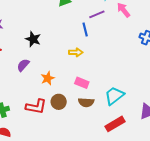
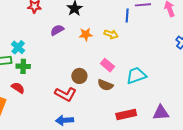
orange star: (48, 78) -> (86, 34), moved
cyan trapezoid: (114, 96) -> (136, 76), moved
red L-shape: (36, 107) -> (66, 94), moved

